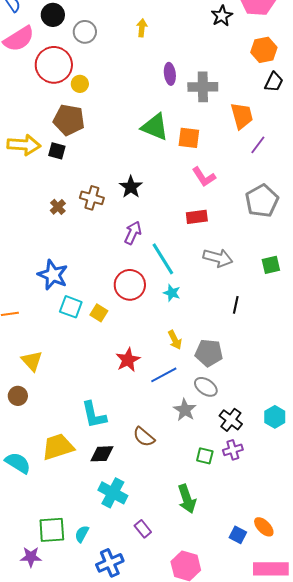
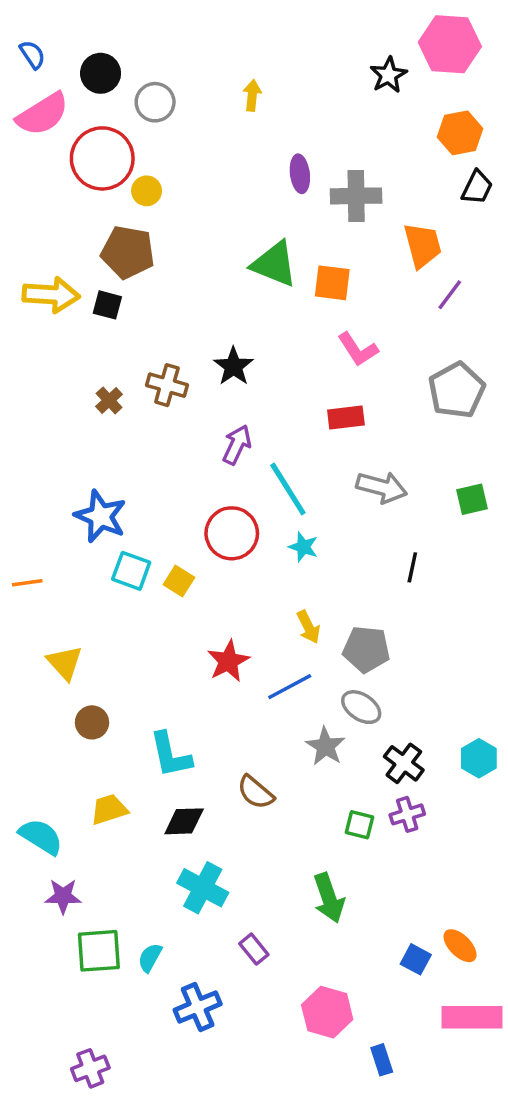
brown circle: (18, 396) -> (92, 722), moved
yellow trapezoid: (58, 447) -> (109, 809), size x0.7
purple star: (31, 557) -> (63, 896), moved

